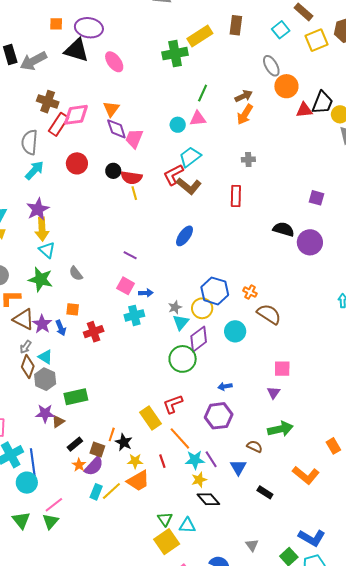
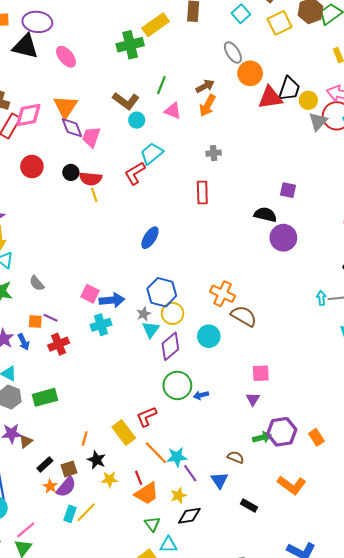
orange triangle: (111, 109) -> (65, 107), size x1.4
red triangle: (304, 110) -> (270, 98), size x1.4
pink triangle: (198, 119) -> (173, 111), moved, turned 30
brown L-shape: (189, 186) -> (126, 101), moved
black semicircle: (284, 229) -> (265, 215), moved
purple line: (130, 255) -> (50, 318), moved
blue hexagon: (215, 291) -> (162, 292), moved
orange cross: (250, 292) -> (222, 294), size x1.6
blue arrow: (146, 293) -> (112, 300), size x1.6
green circle: (183, 359) -> (177, 385), moved
green rectangle: (76, 397) -> (45, 397), moved
purple hexagon: (219, 416) -> (282, 432), moved
green arrow: (280, 429) -> (262, 437), size x0.7
orange line: (112, 434) -> (85, 438), moved
orange rectangle: (333, 446) -> (316, 437), moved
brown square: (97, 449) -> (69, 469), turned -35
cyan star: (195, 460) -> (177, 457), moved
orange trapezoid: (138, 481) -> (147, 494), moved
black diamond: (208, 499) -> (189, 516), turned -55
green triangle: (165, 519) -> (152, 524), moved

